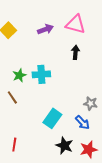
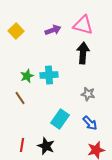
black arrow: (75, 52) -> (83, 53), size x1.5
gray star: (91, 103) -> (88, 94), moved
black star: (64, 146) -> (46, 146), moved

